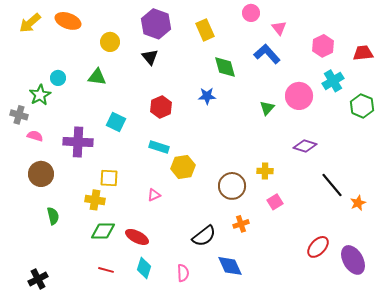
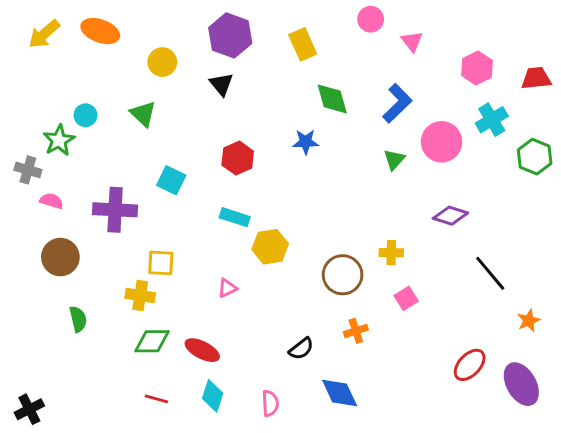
blue L-shape: (267, 54) -> (397, 103), moved, turned 88
green triangle: (97, 77) -> (143, 114), turned 36
orange star: (358, 203) -> (529, 321), moved
black semicircle: (204, 236) -> (301, 349), size x0.7
black cross: (38, 279) -> (29, 409), moved

